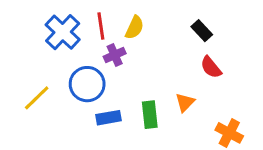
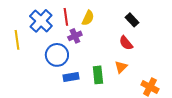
red semicircle: (211, 67) -> (126, 43), moved
yellow line: (37, 98) -> (17, 40), moved, turned -54

